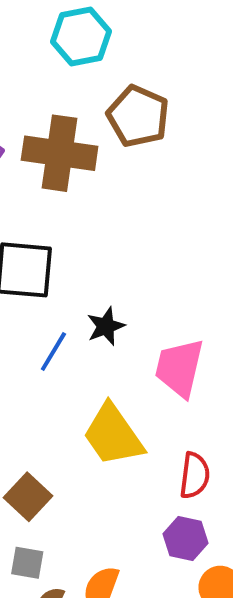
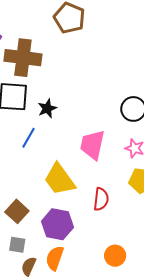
brown cross: (60, 153) -> (23, 58), moved
black star: (106, 326) -> (47, 108), moved
purple hexagon: (185, 539) -> (57, 224), moved, size x1.4

